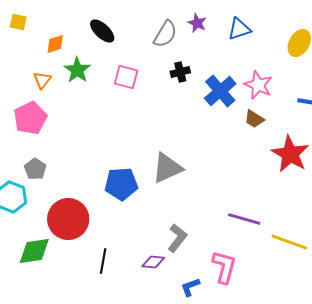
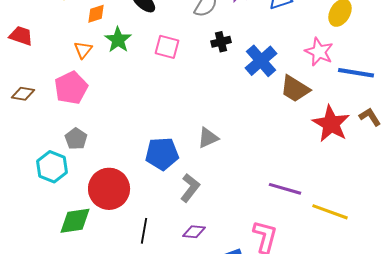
pink star: (258, 85) -> (319, 52), moved
brown trapezoid: (254, 119) -> (295, 89), size x1.5
gray triangle: (167, 168) -> (208, 138), size x0.7
gray L-shape: (177, 238) -> (190, 188), moved

